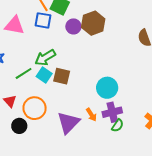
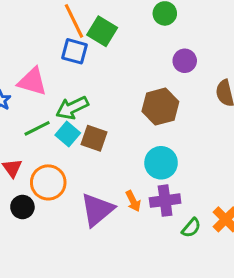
brown hexagon: (93, 23) -> (160, 107), moved
pink triangle: (14, 25) -> (32, 82), moved
purple circle: (73, 26) -> (185, 61), moved
green semicircle: (118, 126) -> (191, 228), moved

